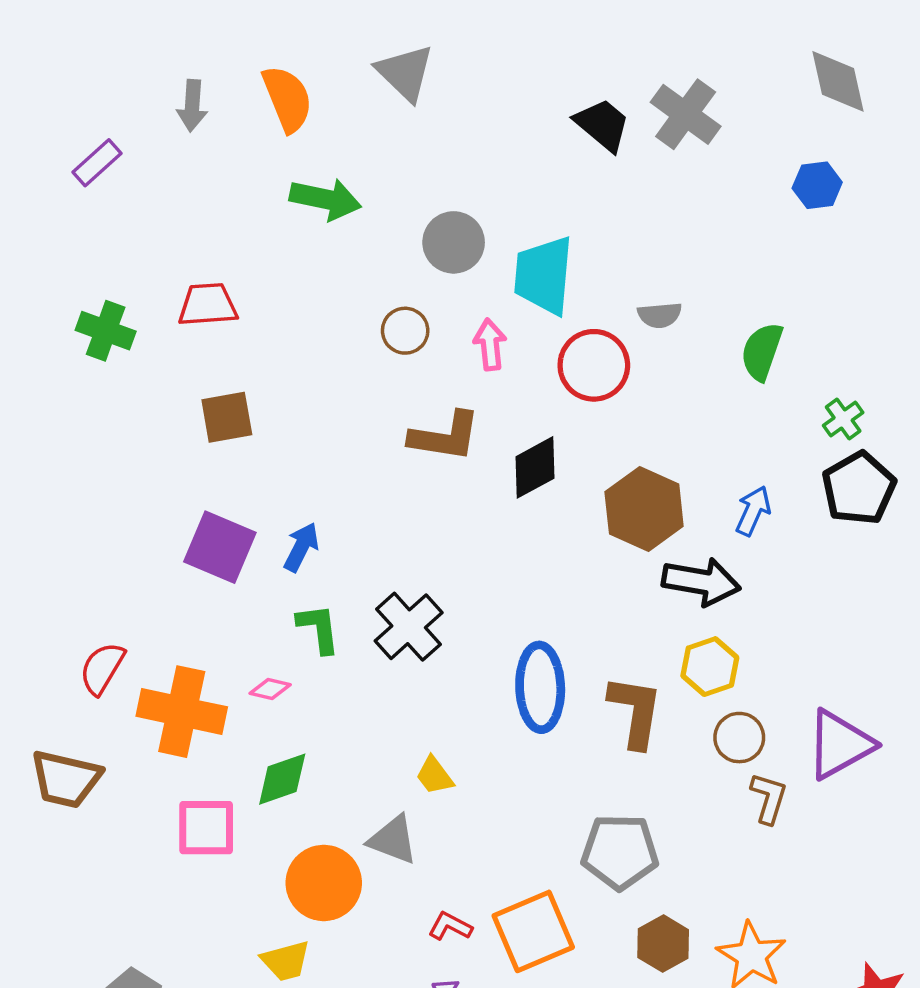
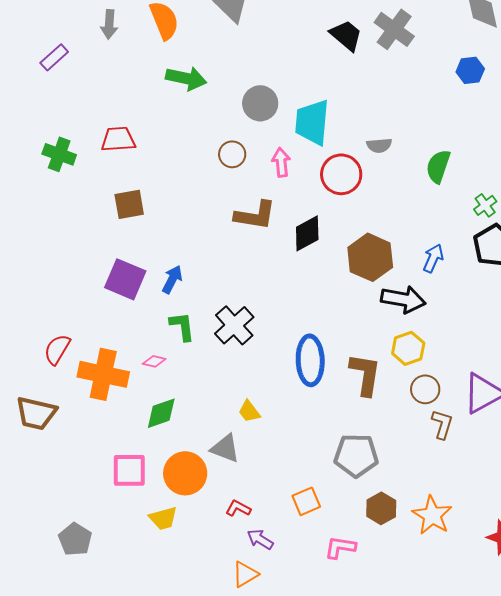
pink square: (206, 828) -> (129, 470), moved
red L-shape: (450, 926) -> (238, 508), moved
orange square: (533, 931) -> (306, 501), size x0.6

